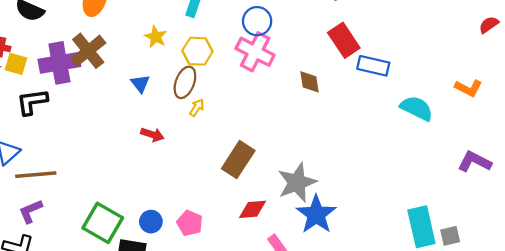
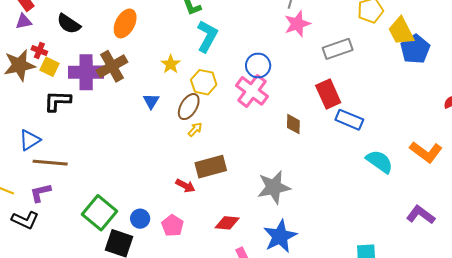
orange L-shape: (468, 88) -> (426, 152), size x1.4
red arrow: (152, 135) -> (185, 186), moved
brown rectangle: (238, 160) -> (211, 167), moved, turned 32
gray star: (297, 182) -> (274, 187), moved

